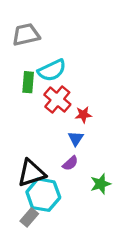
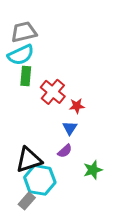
cyan semicircle: (52, 70) -> (21, 55), moved

